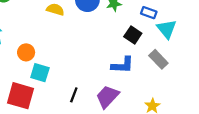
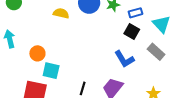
blue rectangle: (149, 13) -> (135, 13), moved, turned -32
blue L-shape: (123, 65) -> (124, 59), turned 60

